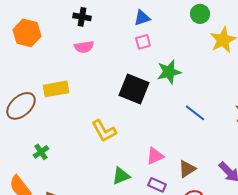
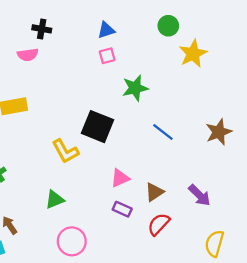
pink semicircle: (84, 47) -> (28, 55), moved
black square: (134, 89) -> (98, 127), moved
green triangle: (121, 176) -> (55, 200), moved

